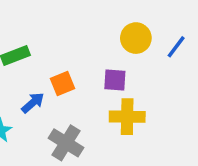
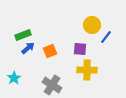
blue line: (176, 47) -> (106, 37), moved
blue arrow: (33, 103) -> (28, 48), moved

